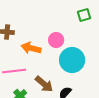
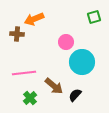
orange arrow: (31, 48) -> (34, 19), moved, turned -36

